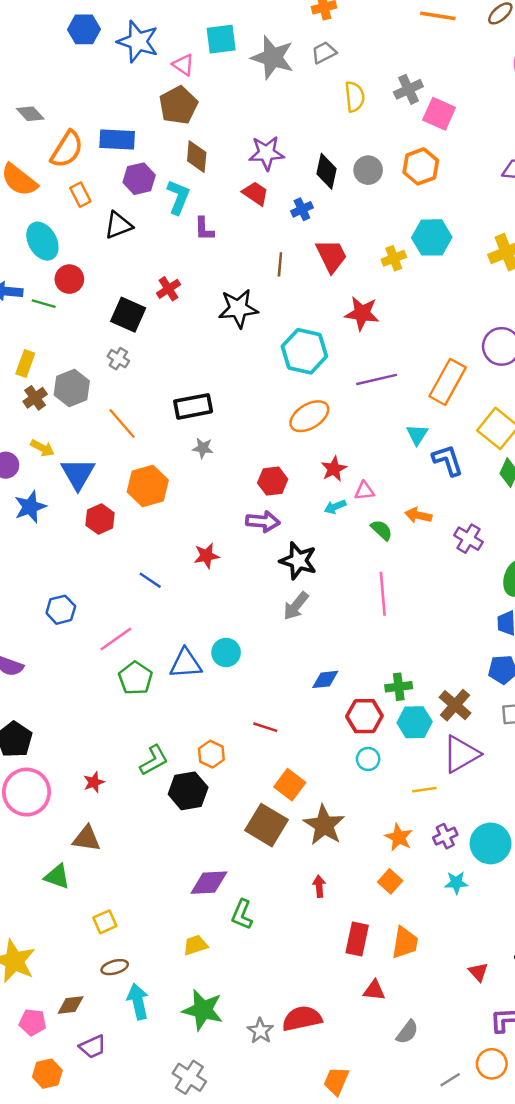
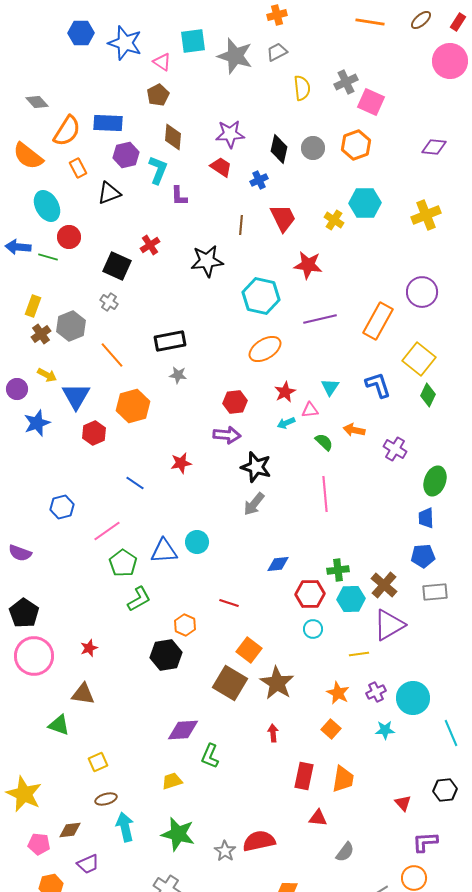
brown pentagon: (178, 105) -> (158, 95), size x0.7
yellow cross: (394, 258) -> (334, 220), turned -36
cyan triangle: (417, 435) -> (330, 387), moved
green L-shape: (154, 760) -> (139, 599), moved

